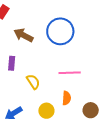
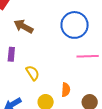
blue circle: (60, 31) -> (75, 25), moved
pink line: (70, 73) -> (88, 56), moved

